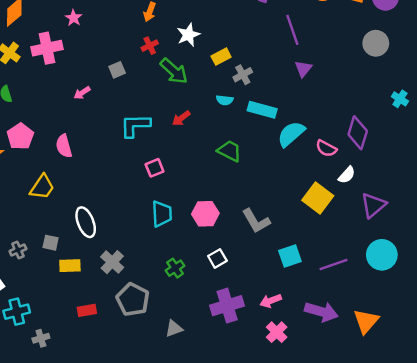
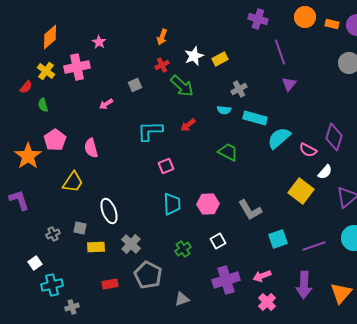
yellow rectangle: (221, 57) -> (220, 59), moved
purple arrow: (321, 312) -> (304, 285), turned 76

